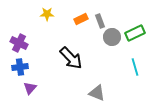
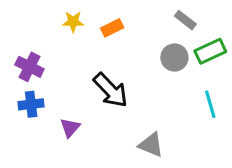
orange rectangle: (81, 19) -> (112, 28), moved
gray rectangle: (100, 21) -> (185, 20), moved, turned -32
purple triangle: (30, 88) -> (70, 128), moved

